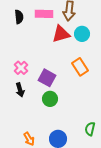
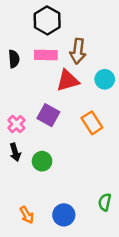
cyan circle: (82, 34) -> (105, 79), moved
purple square: (47, 78) -> (48, 115), moved
green circle: (50, 99) -> (42, 161), moved

